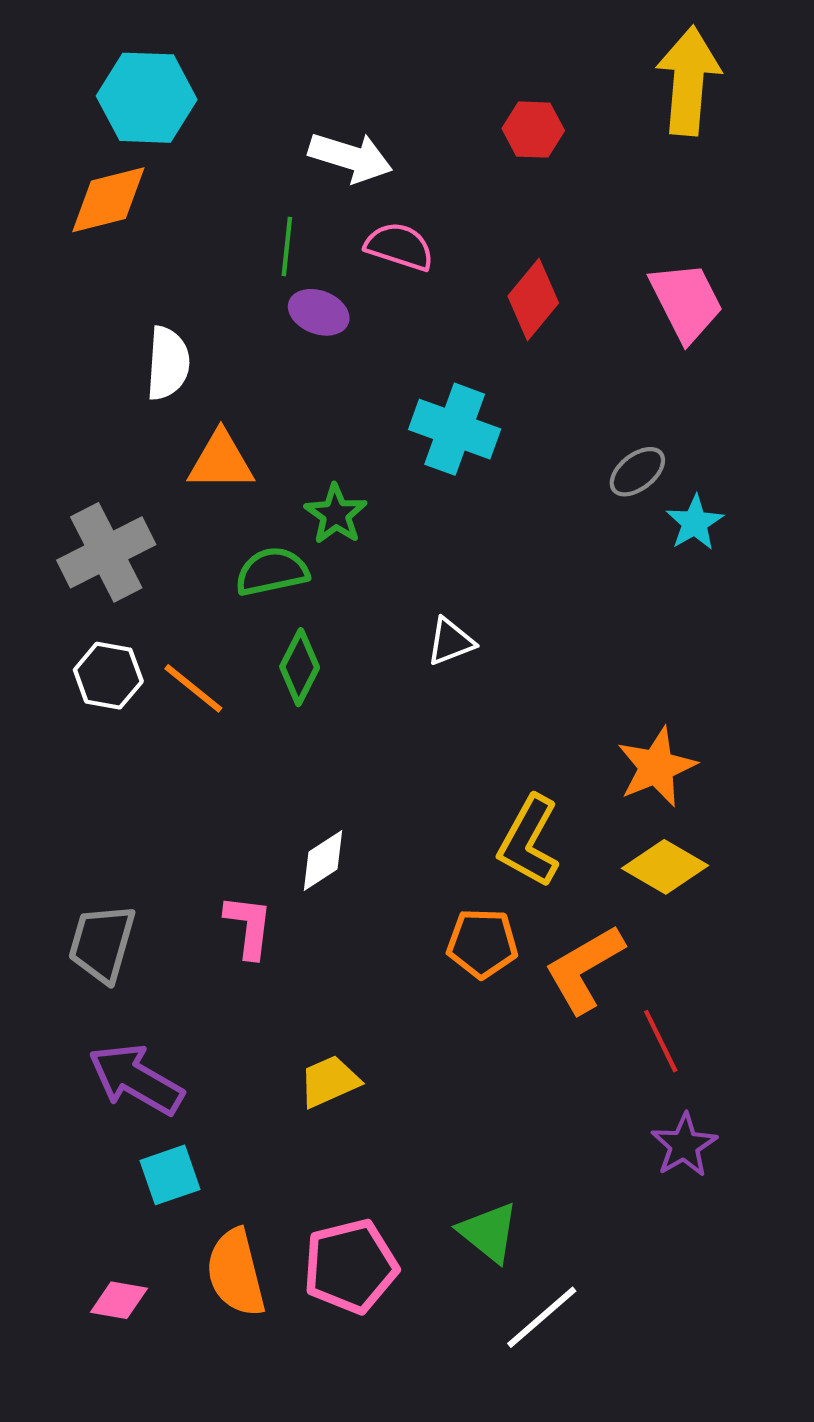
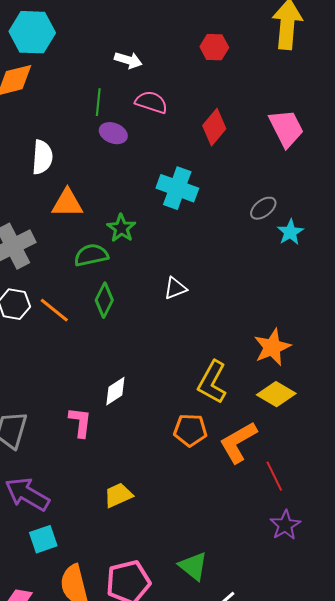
white arrow: (351, 157) -> (128, 60), size x0.7

